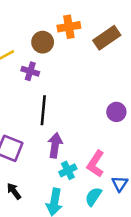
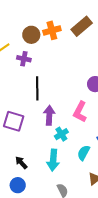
orange cross: (69, 27) -> (52, 30), moved
pink L-shape: (96, 164) -> (80, 112), moved
black arrow: (14, 191) -> (21, 163), moved

